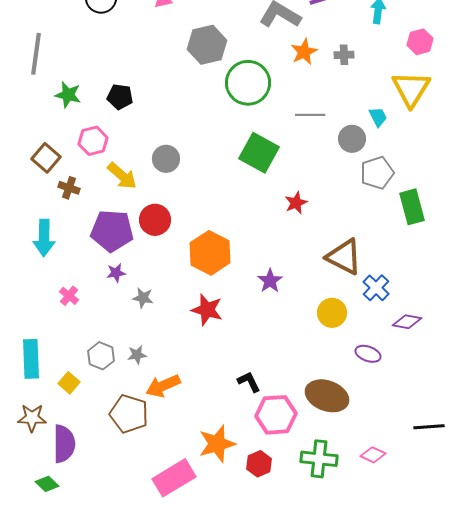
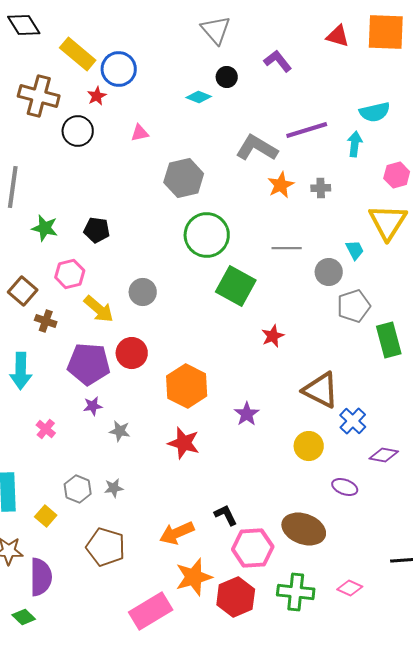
green circle: (248, 83) -> (207, 235), moved
orange arrow: (163, 386) -> (177, 533), moved
red hexagon: (259, 464) -> (236, 597), size x1.5

